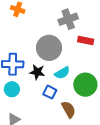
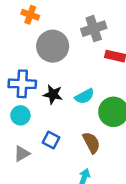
gray circle: (49, 48) -> (53, 46), moved
blue square: (50, 92) -> (51, 140), moved

